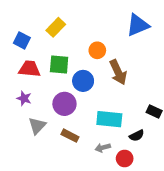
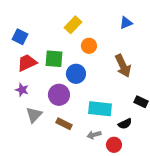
blue triangle: (138, 25) -> (126, 23), size x0.6
yellow rectangle: (56, 27) -> (73, 25), moved
red trapezoid: (30, 69) -> (27, 63), turned -30
brown arrow: (118, 72) -> (123, 66), moved

